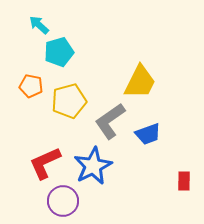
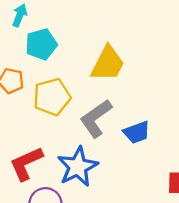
cyan arrow: (39, 25) -> (20, 15), turned 70
yellow trapezoid: (140, 82) -> (108, 64), moved

